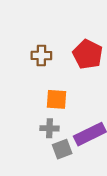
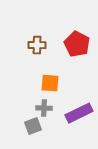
gray square: (62, 149) -> (33, 126), moved

